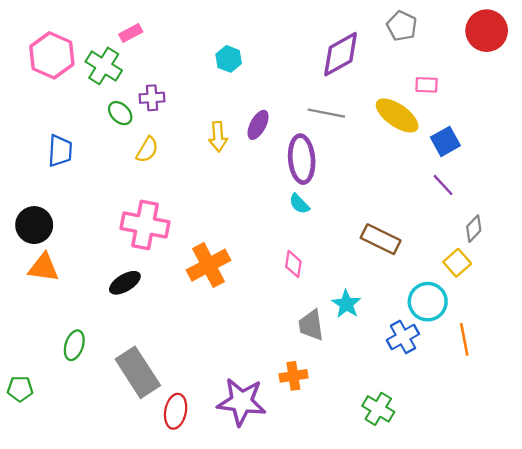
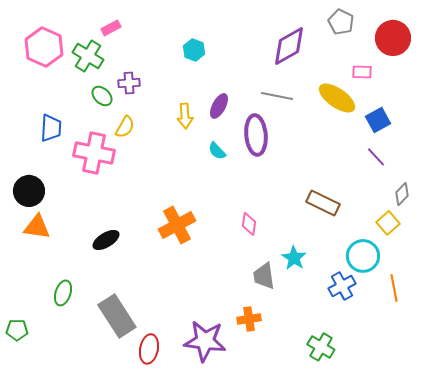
red circle: (487, 31) -> (393, 38), moved
cyan semicircle: (299, 204) -> (217, 151), moved
pink cross: (145, 225) -> (94, 153), moved

